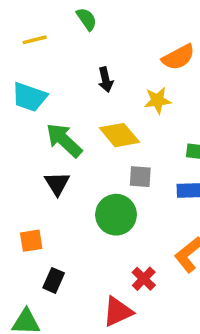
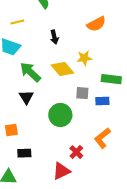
yellow line: (35, 40) -> (17, 22), moved
yellow star: (158, 100) -> (84, 58), moved
gray square: (140, 177) -> (82, 93), moved
black rectangle: (54, 280) -> (24, 153), turned 64

